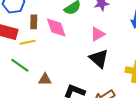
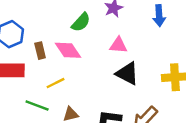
pink triangle: (98, 34) -> (118, 45), turned 49
yellow line: (28, 42) -> (55, 83), moved

